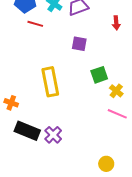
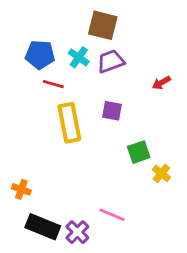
red arrow: (116, 23) -> (161, 83), turned 64
yellow rectangle: (50, 82) -> (69, 123), moved
pink line: (117, 114) -> (112, 215), moved

